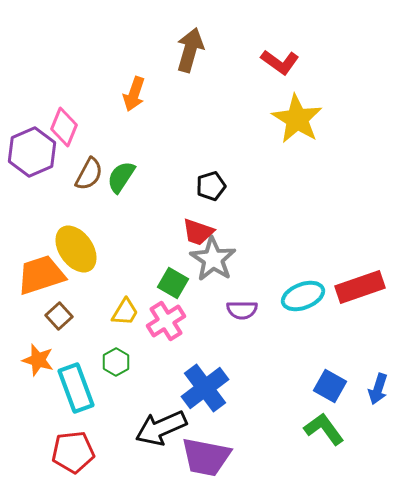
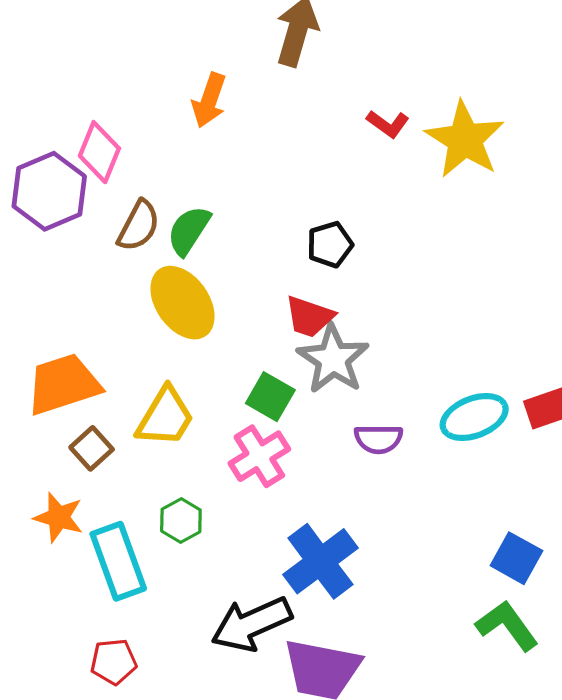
red L-shape: (280, 62) -> (388, 124), moved, size x0.7
yellow ellipse: (76, 249) -> (183, 303), moved
yellow trapezoid: (125, 312) -> (165, 417), moved, size x1.4
red pentagon: (73, 452) -> (114, 662), size x0.7

